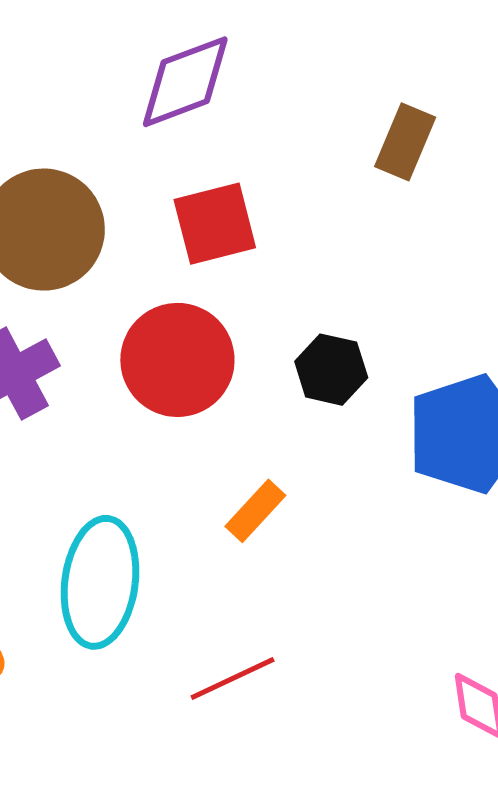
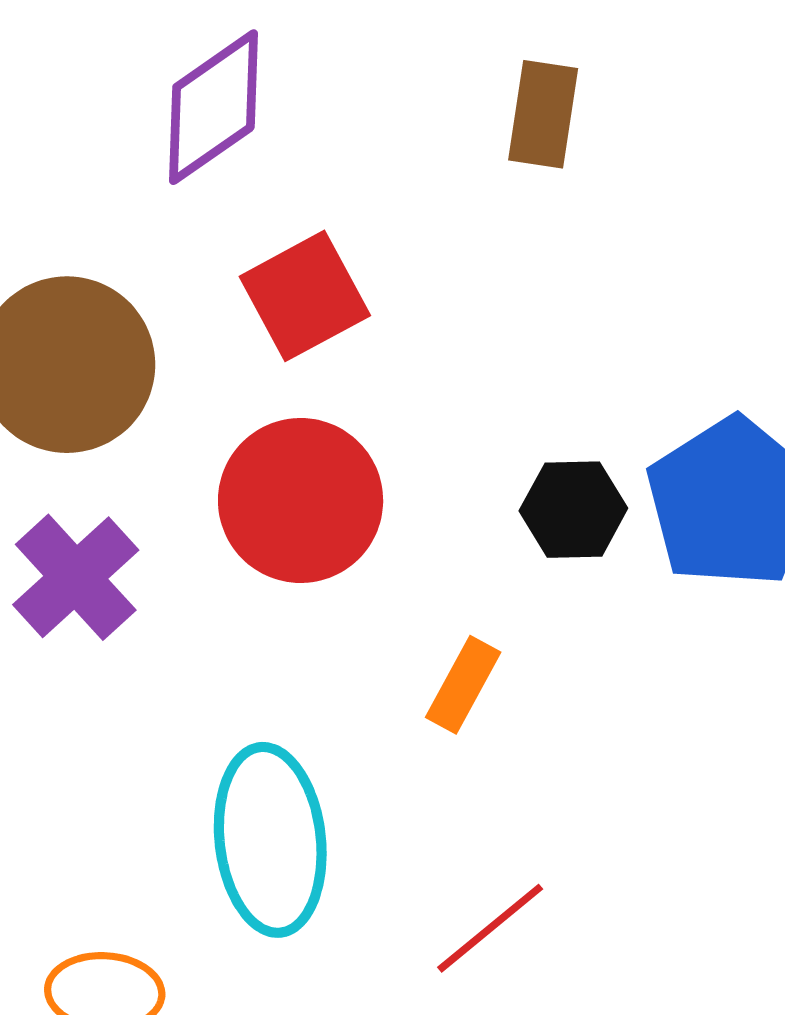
black hexagon: (331, 370) -> (573, 510), moved

